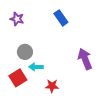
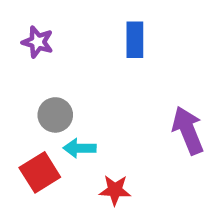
blue rectangle: (61, 18) -> (135, 40), turned 35

